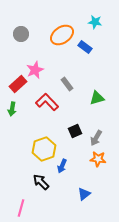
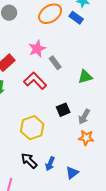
blue rectangle: (85, 47) -> (76, 18), moved
pink star: (35, 70) -> (37, 49), moved
blue arrow: (62, 166) -> (50, 164), moved

